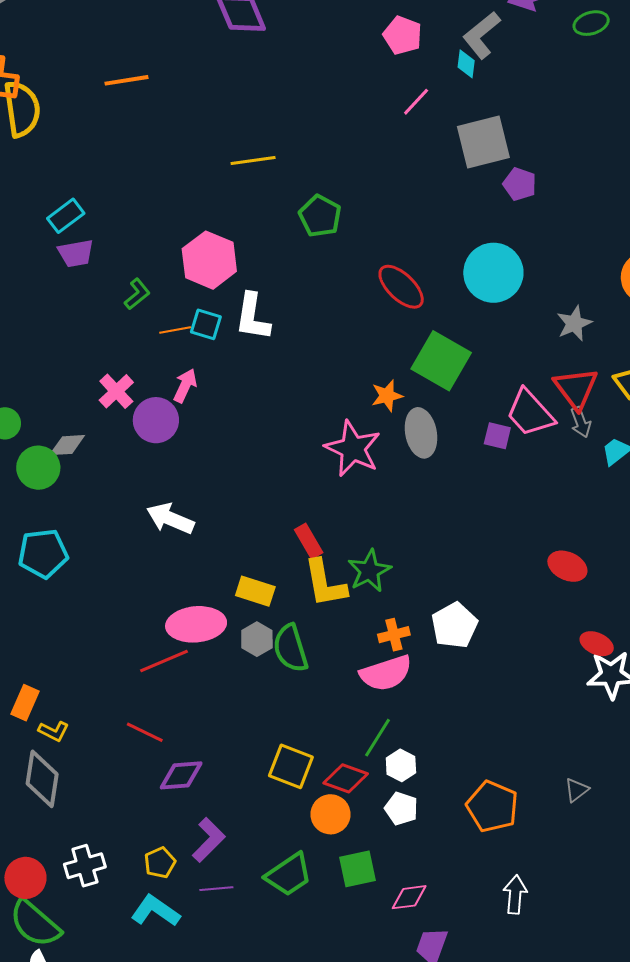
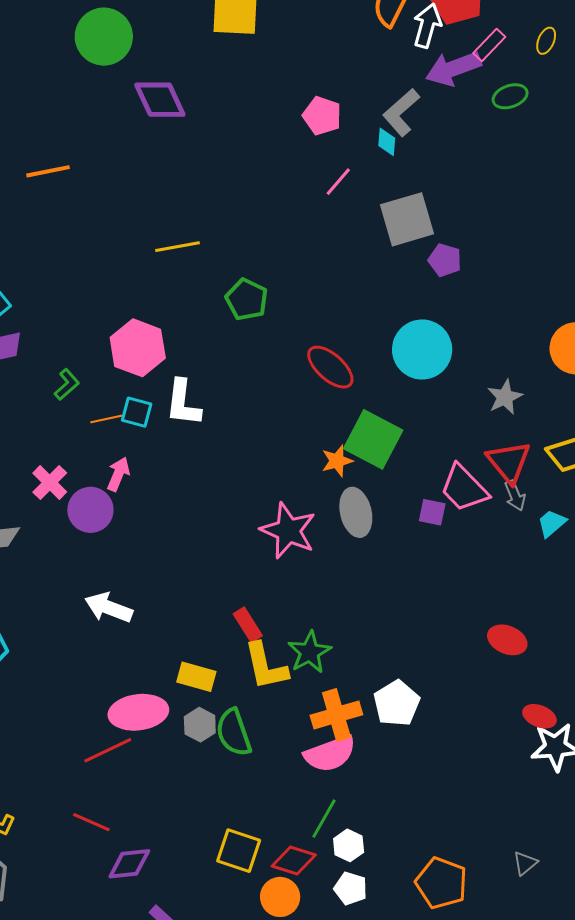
orange star: (387, 396) -> (337, 461), moved
orange cross: (394, 635) -> (336, 715), size x1.6

